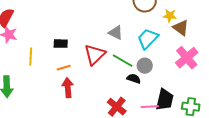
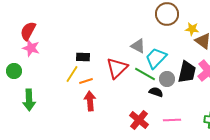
cyan trapezoid: (148, 39) -> (156, 58), moved
yellow line: (31, 57) -> (72, 74), moved, turned 30
black trapezoid: (165, 100) -> (187, 72), moved

